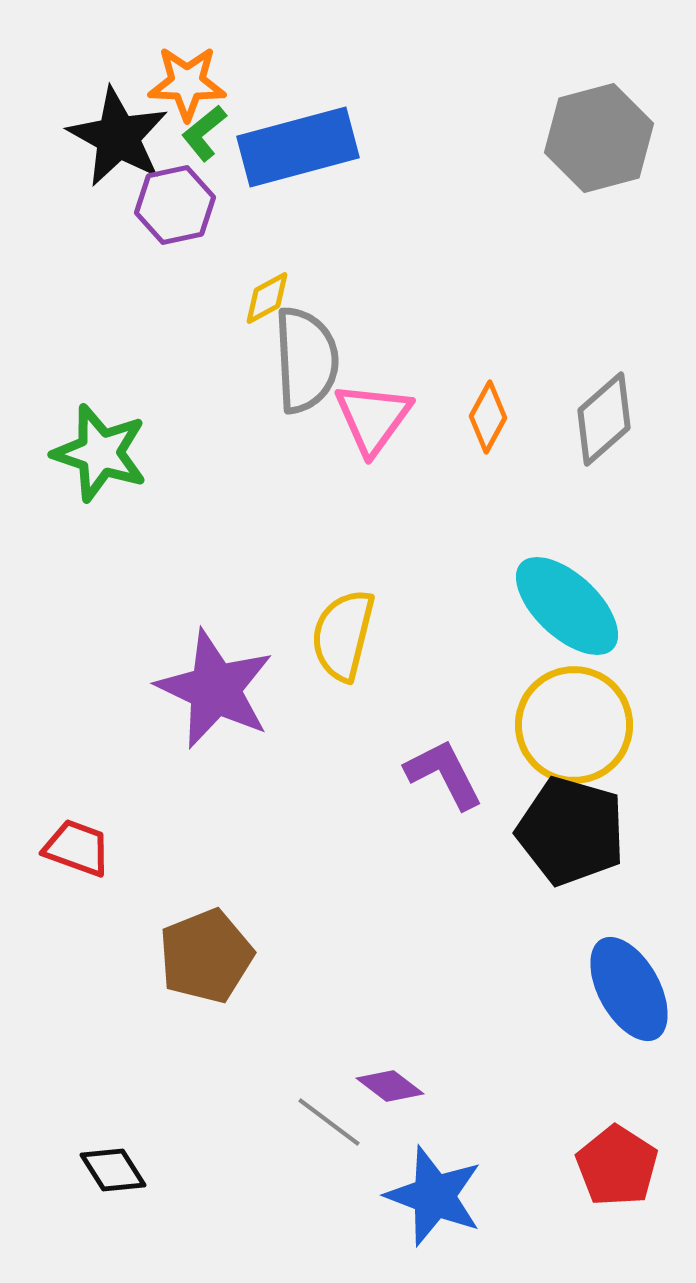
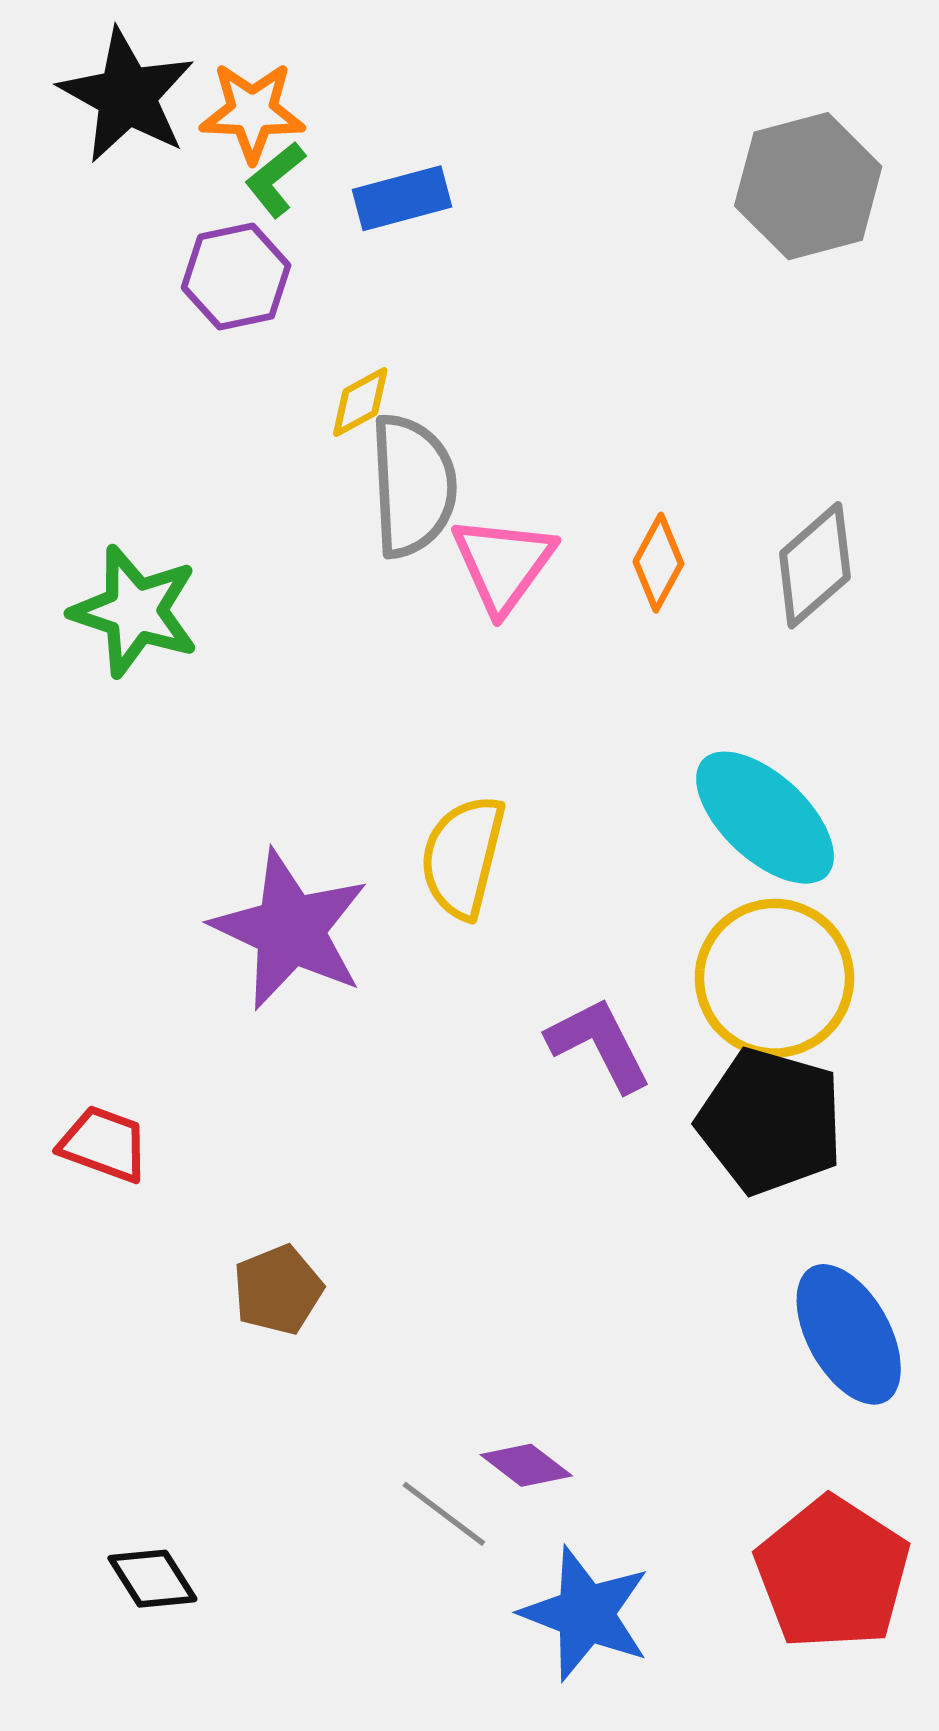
black star: (118, 137) -> (127, 96), moved
blue rectangle: (298, 147) -> (402, 198), size x0.6
brown pentagon: (206, 956) -> (278, 1290), size x0.7
red pentagon: (617, 1166) -> (832, 1573), size x1.4

